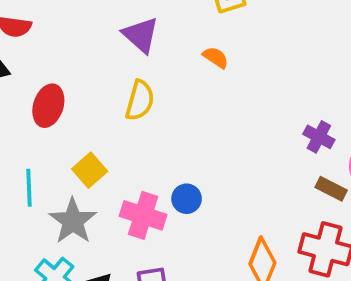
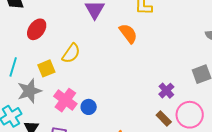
orange semicircle: (216, 57) -> (128, 33), size x1.5
yellow semicircle: (140, 100) -> (71, 53), moved
blue circle: (187, 199) -> (89, 107), moved

